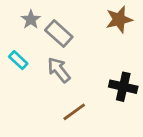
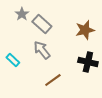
brown star: (119, 19) -> (85, 30), moved
cyan rectangle: (18, 60) -> (13, 60), moved

